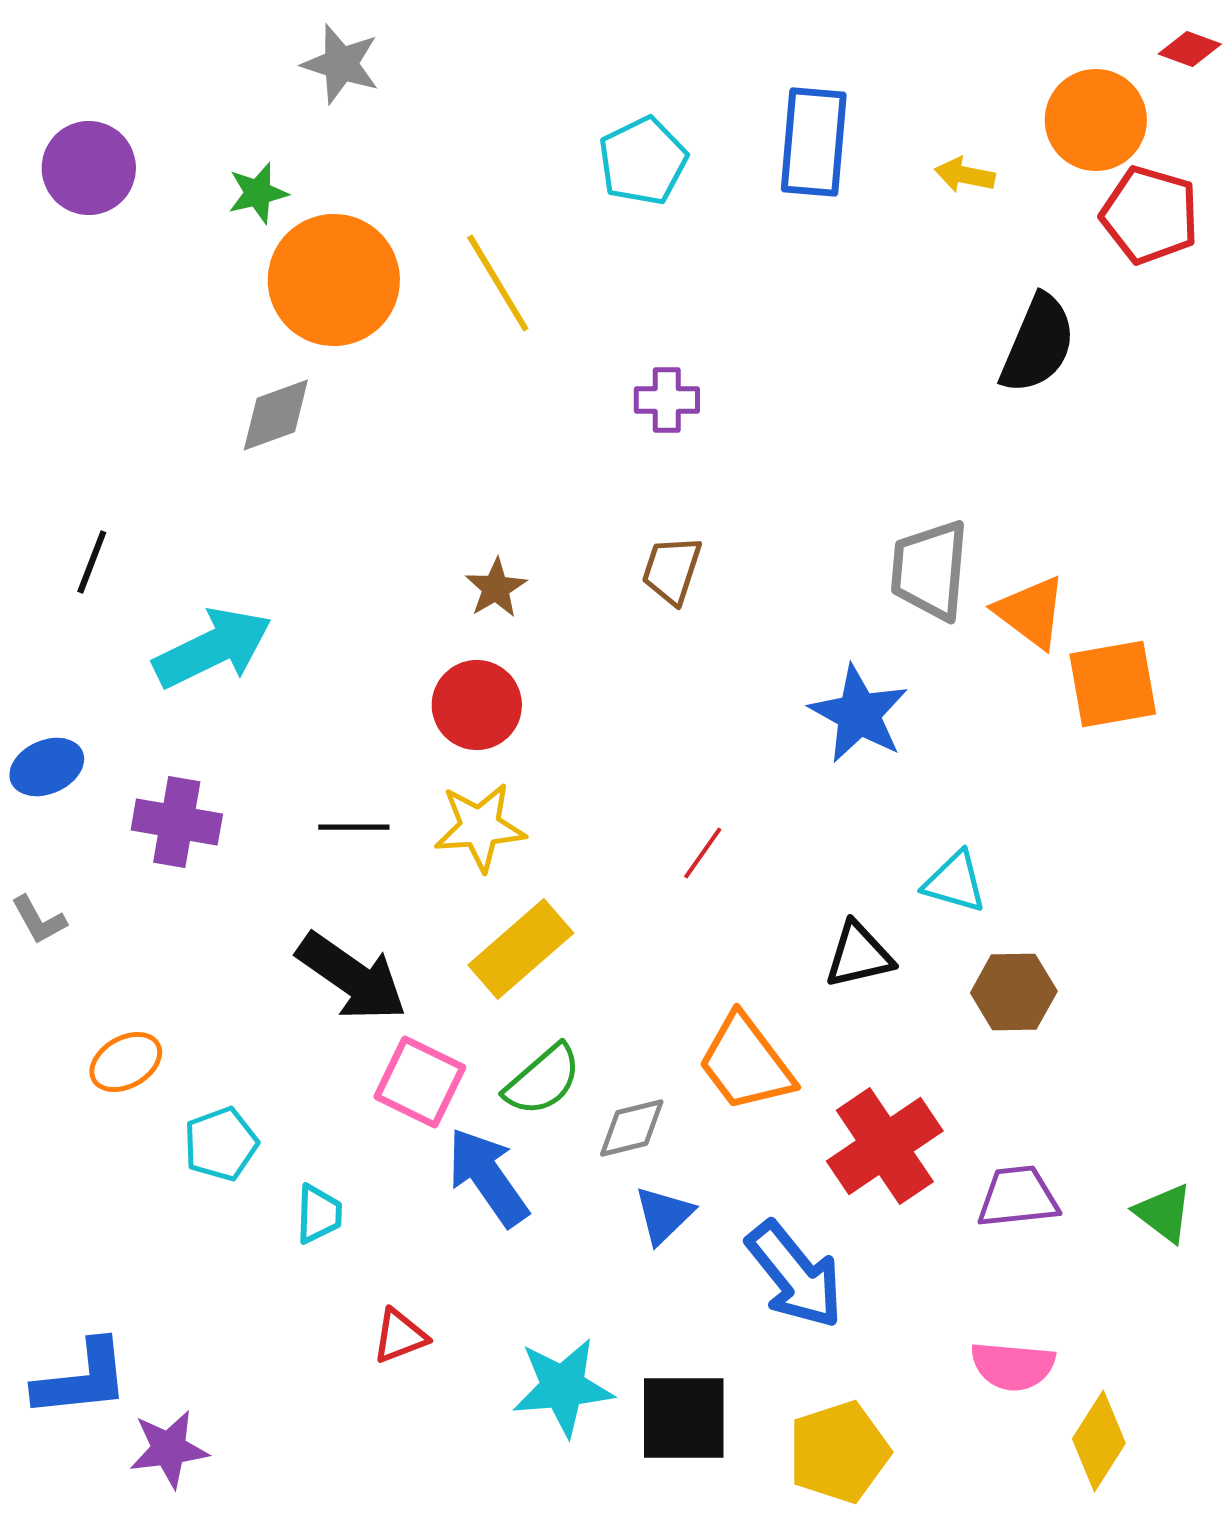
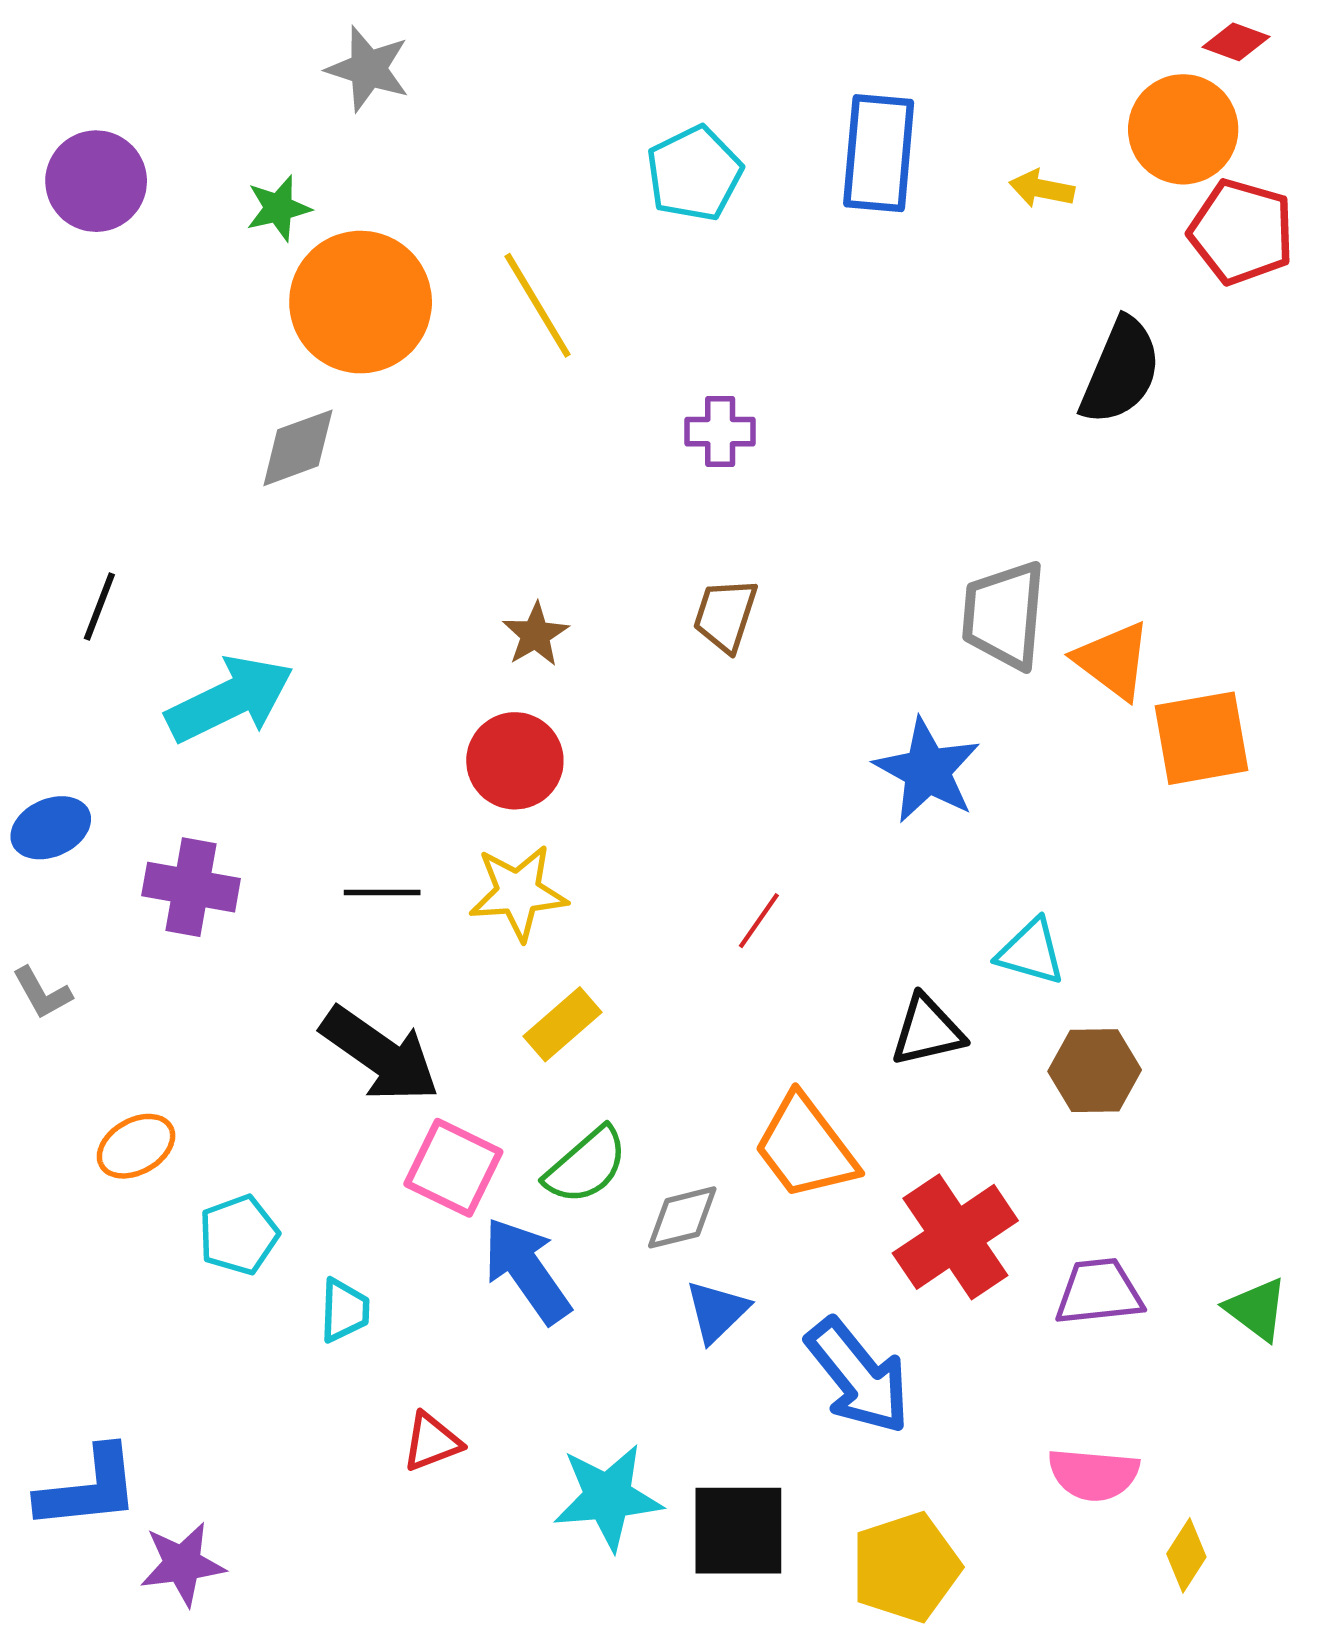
red diamond: (1190, 49) -> (1236, 42), moved
yellow rectangle: (521, 949) -> (562, 1024), size x0.7
yellow diamond: (1099, 1441) -> (1186, 1555), size x0.7

